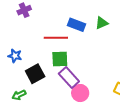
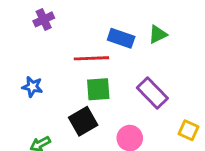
black square: (35, 74) -> (83, 121), moved
purple rectangle: (69, 77) -> (152, 93), moved

